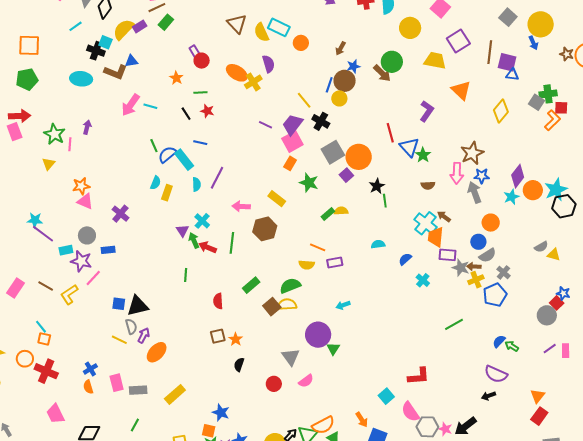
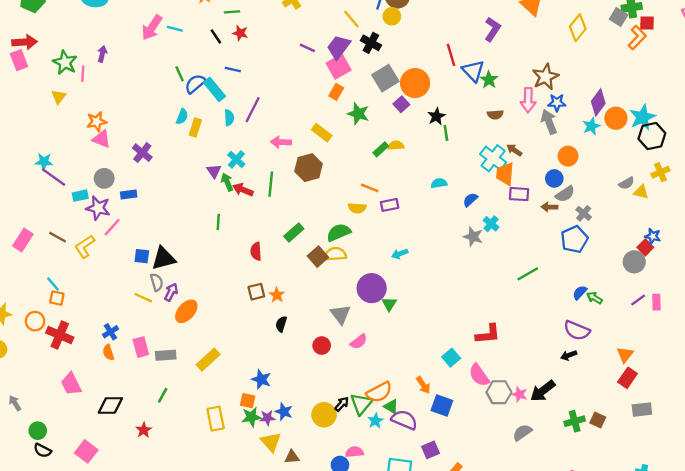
gray star: (461, 268) -> (473, 237), moved
yellow cross: (476, 280) -> (660, 172), moved

